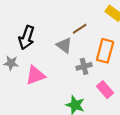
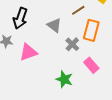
brown line: (80, 29) -> (78, 10), moved
gray cross: (84, 66) -> (72, 44), turned -32

